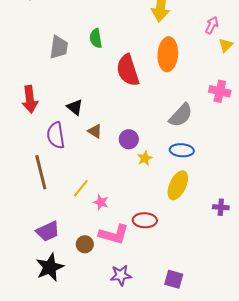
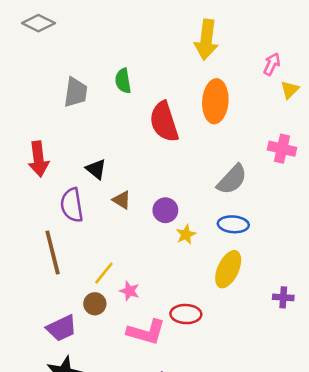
brown circle: (85, 244) -> (95, 304), moved

